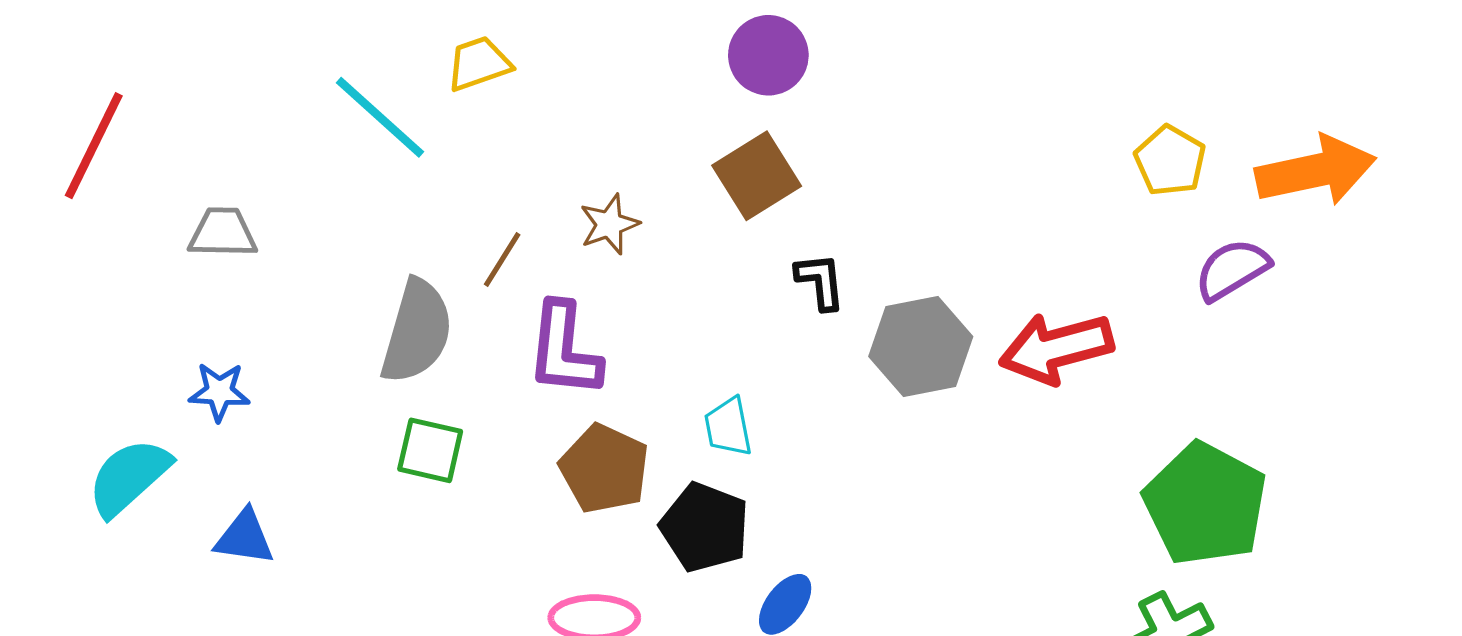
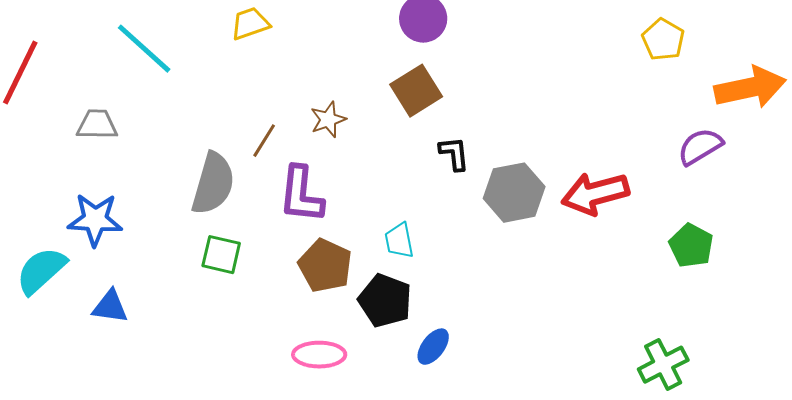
cyan line: (380, 117) -> (144, 49), moved
yellow pentagon: (1170, 161) -> (663, 40), moved
blue star: (219, 392) -> (95, 220), size x1.5
green pentagon: (1205, 504) -> (691, 246), moved, size x0.6

